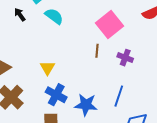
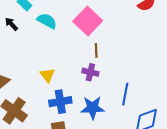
pink square: (109, 24) -> (88, 21), moved
purple cross: (125, 58) -> (90, 72), moved
blue cross: (56, 95) -> (60, 102), turned -30

